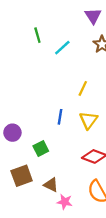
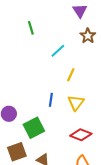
cyan line: (62, 48) -> (58, 51), moved
green square: (41, 149) -> (34, 128), size x1.5

